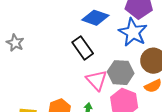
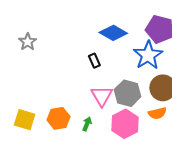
black rectangle: (83, 48) -> (94, 61), size x0.6

